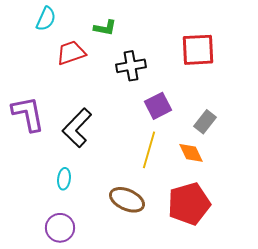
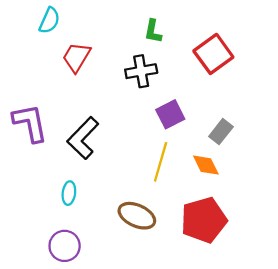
green L-shape: (105, 28) -> (153, 31), moved, turned 90
red square: (198, 50) -> (213, 54), turned -33
red trapezoid: (71, 53) -> (76, 57), turned -40

